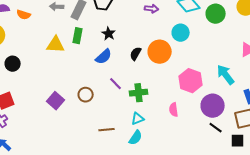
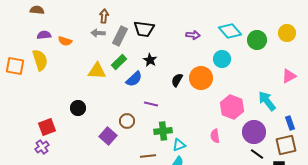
green rectangle: (78, 36) -> (119, 62), turned 35
blue semicircle: (104, 57) -> (134, 79), moved
black circle: (13, 64) -> (78, 108), moved
purple line: (116, 84) -> (151, 104), moved, turned -32
green cross: (139, 93) -> (163, 131), moved
purple square: (56, 101) -> (108, 136), moved

